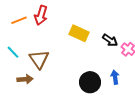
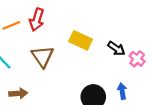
brown triangle: (39, 59) -> (43, 57), moved

